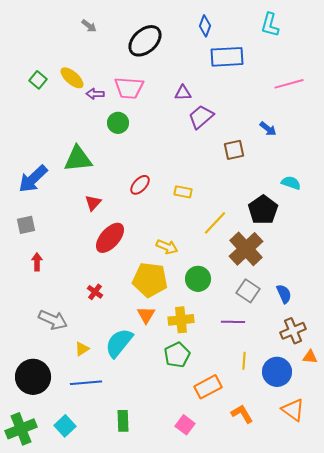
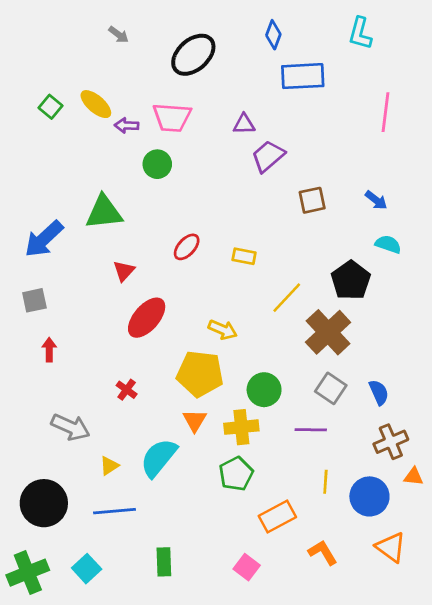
pink line: (289, 84) -> (385, 112), turned -68
blue arrow: (268, 129) -> (376, 200), moved
green circle: (198, 279) -> (264, 390), moved

